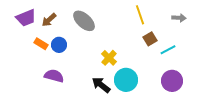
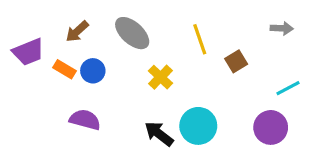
yellow line: (140, 15) -> (200, 39), moved
purple trapezoid: (26, 18) -> (28, 52), moved
cyan line: (168, 50) -> (288, 88), moved
yellow cross: (109, 58) -> (161, 77), moved

